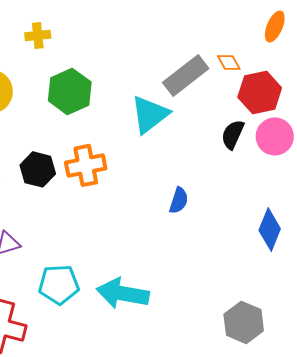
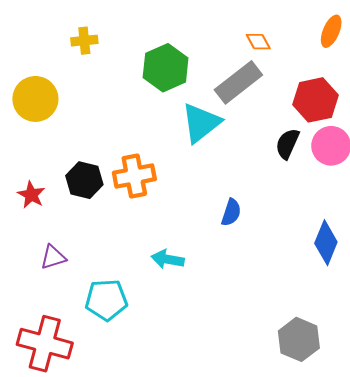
orange diamond: (229, 62) -> (258, 42), moved
green hexagon: (70, 91) -> (166, 68), moved
cyan arrow: (123, 293) -> (168, 259), moved, size x0.6

